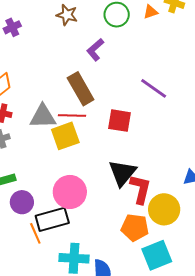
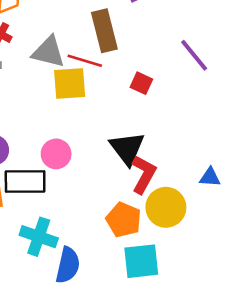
red square: (120, 121) -> (141, 83), size x0.7
black triangle: (122, 173) -> (127, 148), turned -32
pink circle: (70, 192) -> (56, 154), size x0.7

